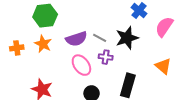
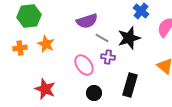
green hexagon: (45, 16) -> (29, 16), moved
purple semicircle: (76, 39) -> (87, 21), moved

